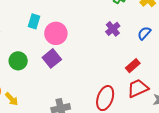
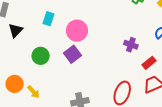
cyan rectangle: (34, 21) -> (48, 19), moved
purple cross: (113, 29) -> (131, 45), moved, turned -32

